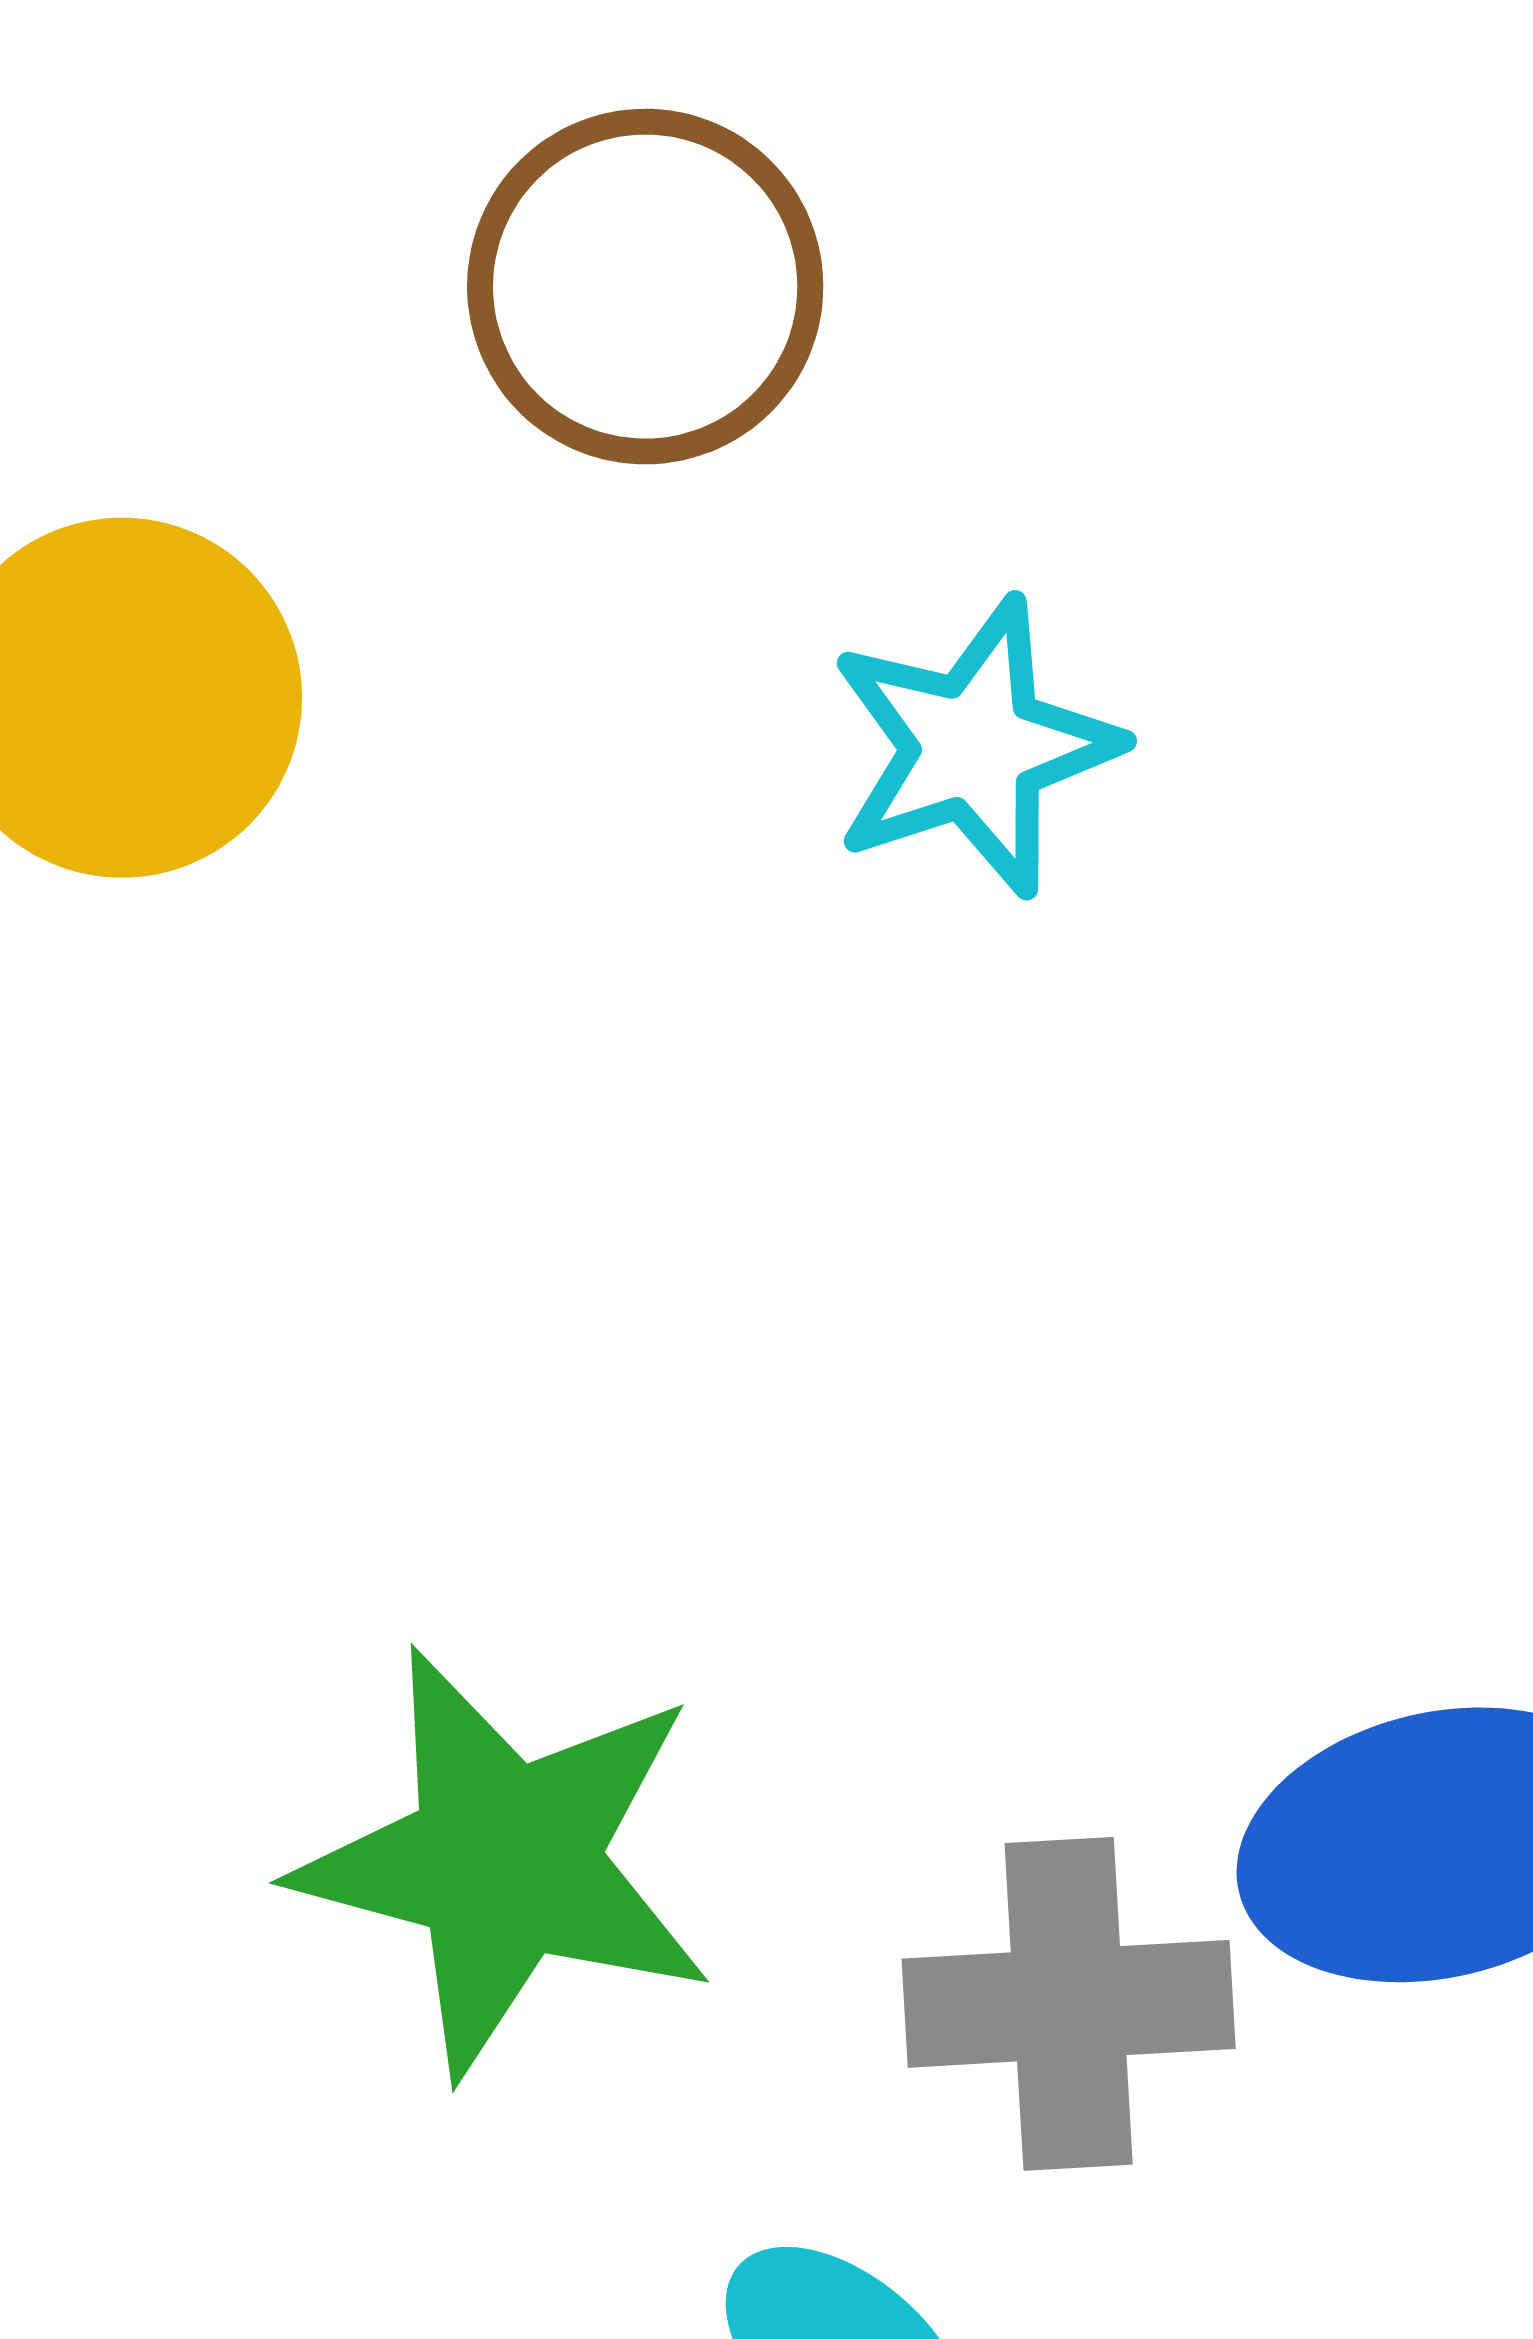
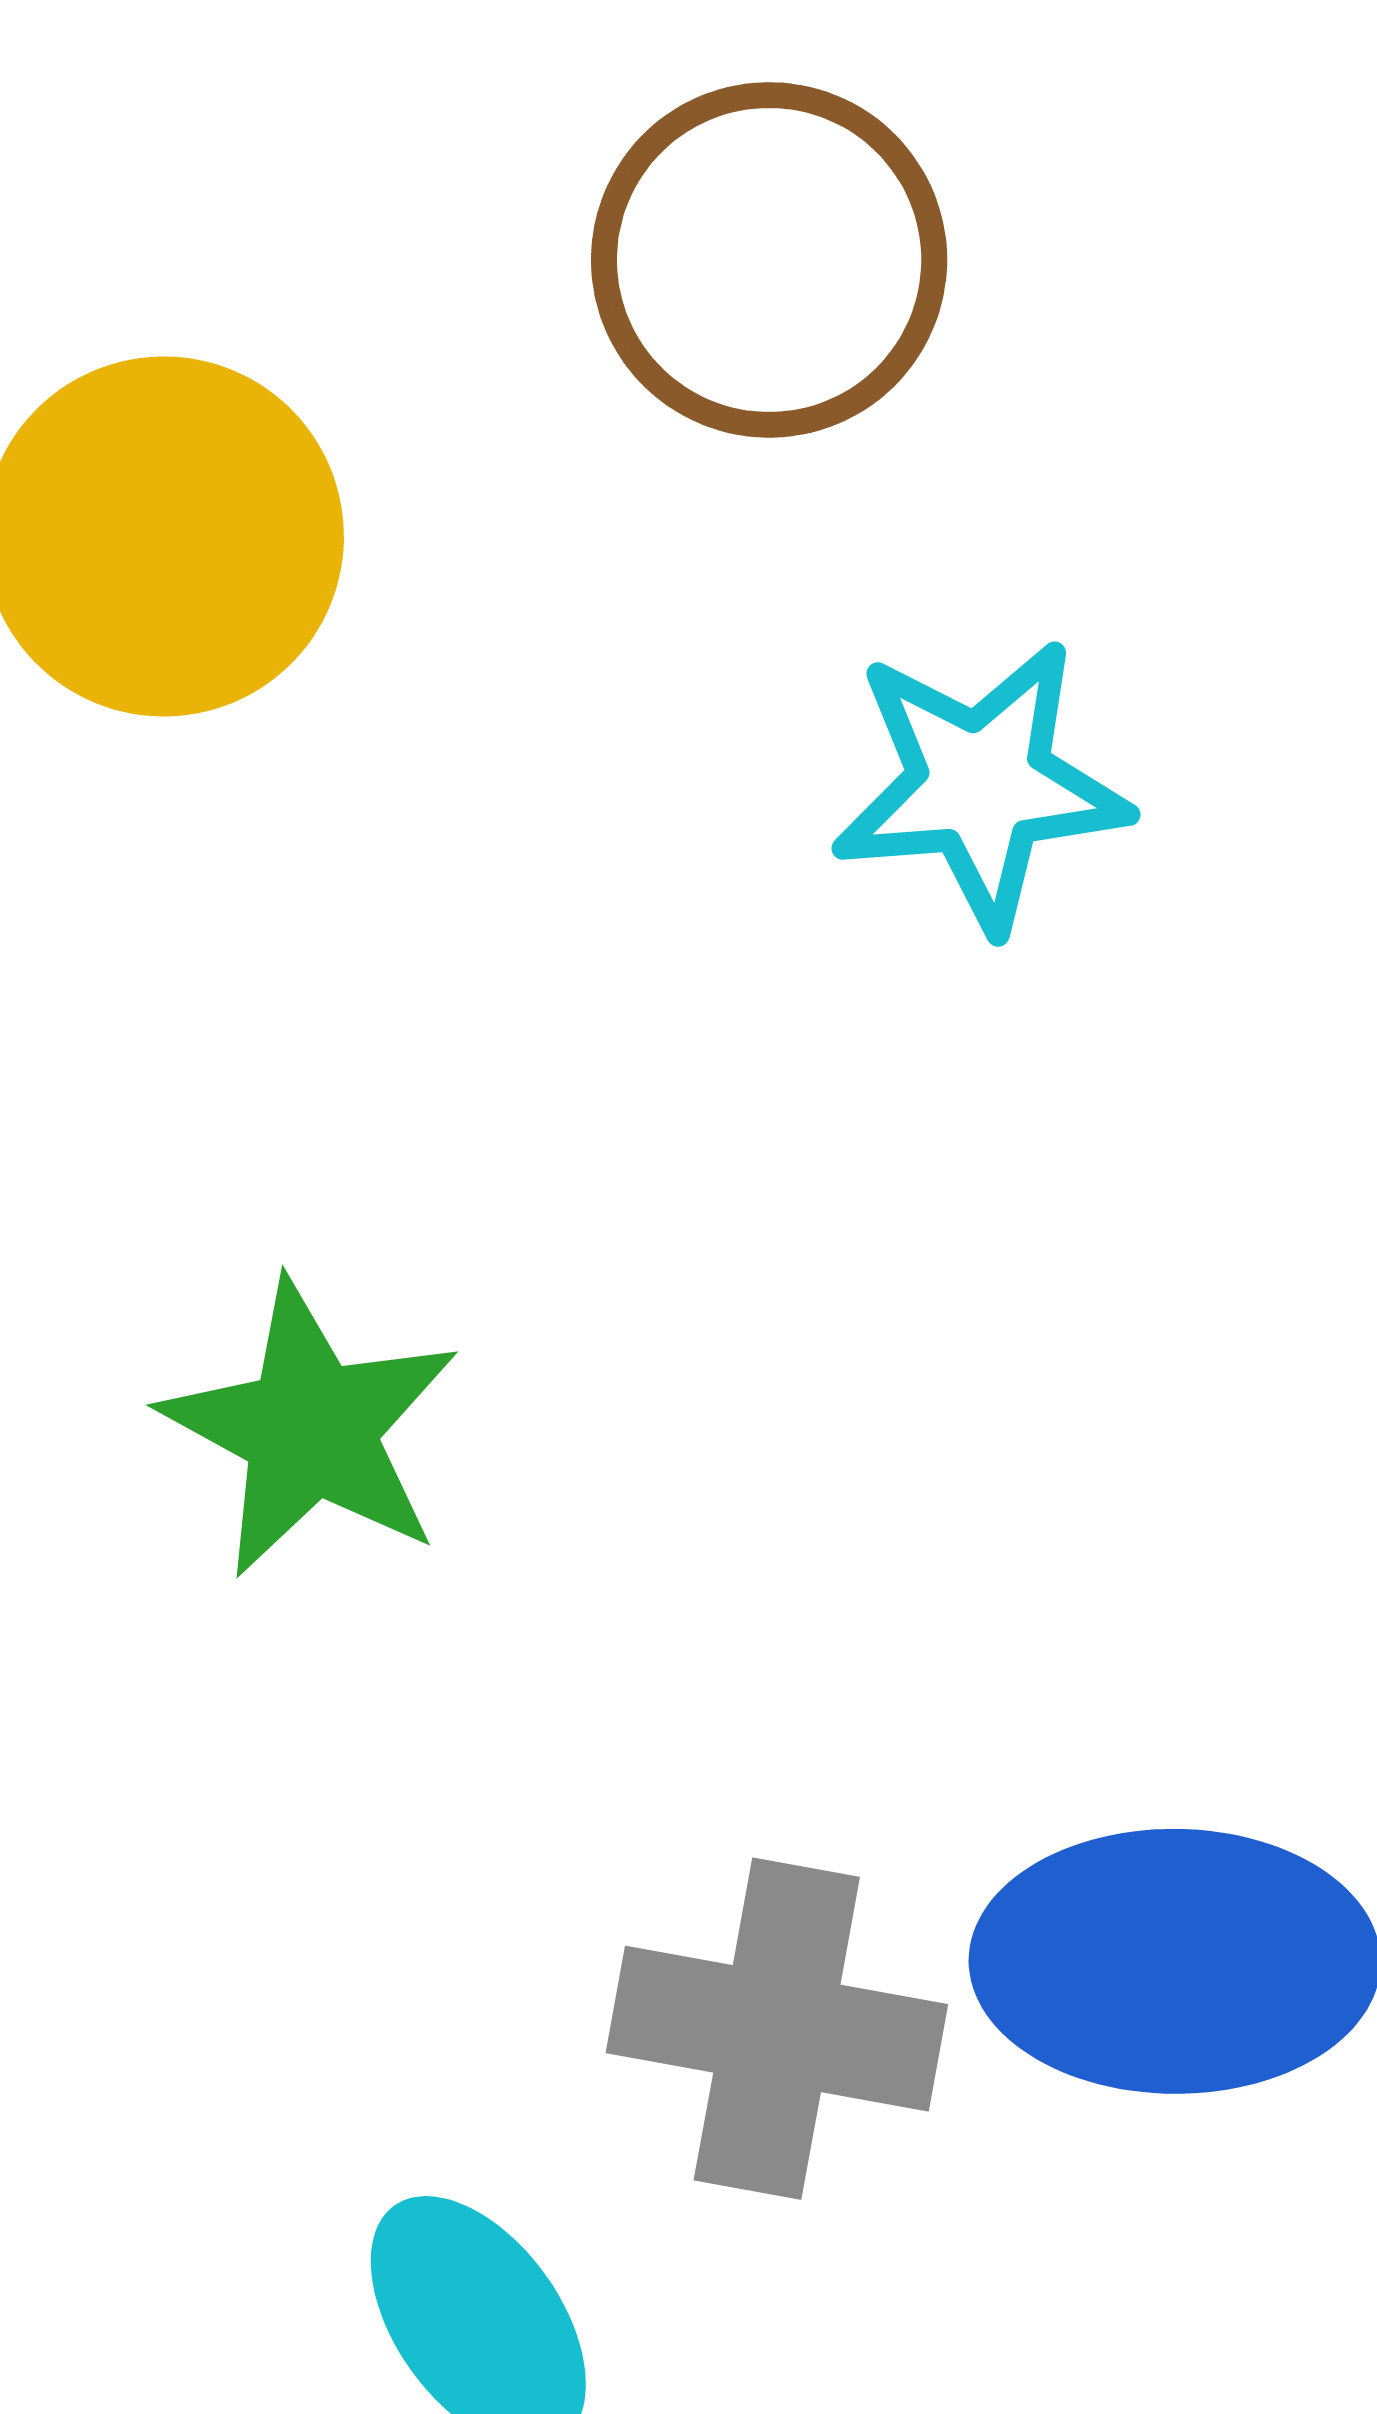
green star: (505, 1861) -> (311, 1429), moved, size x0.7

